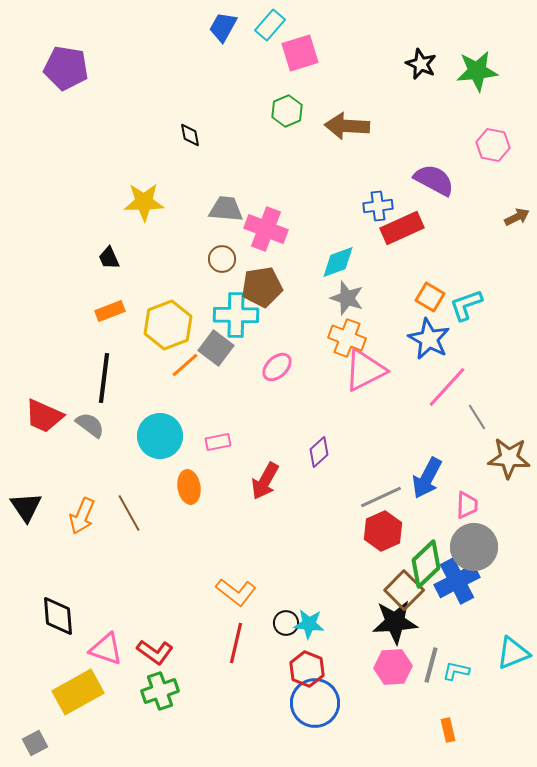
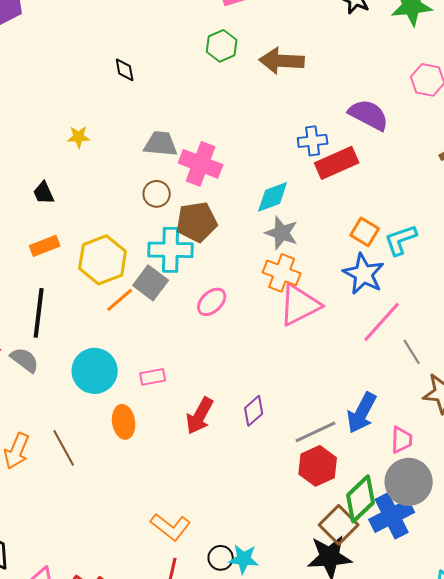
yellow star: (144, 202) -> (79, 137), size x0.6
purple diamond: (319, 452) -> (254, 411), moved

